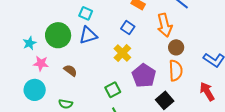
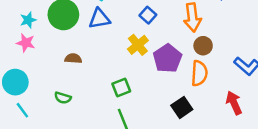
pink star: (41, 63) -> (26, 43), moved
brown semicircle: (70, 70) -> (73, 58), turned -40
purple pentagon: (144, 76) -> (167, 58), moved
cyan circle: (35, 90) -> (15, 82), moved

